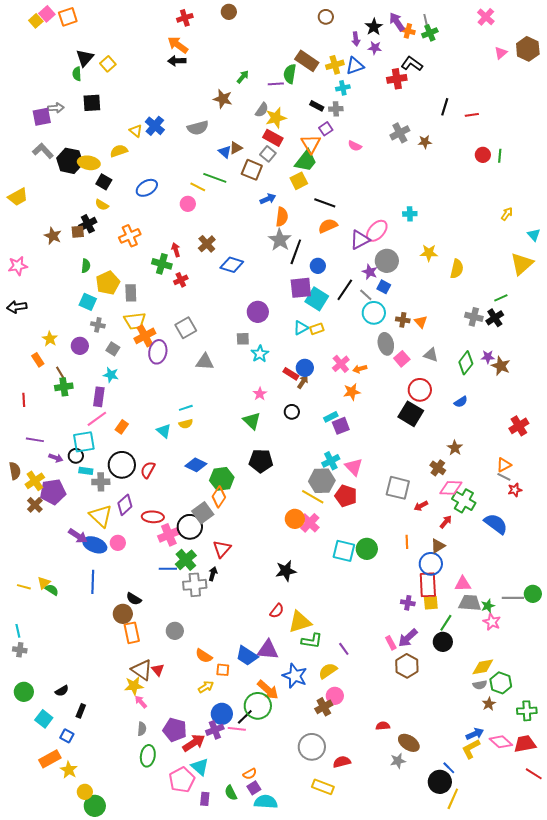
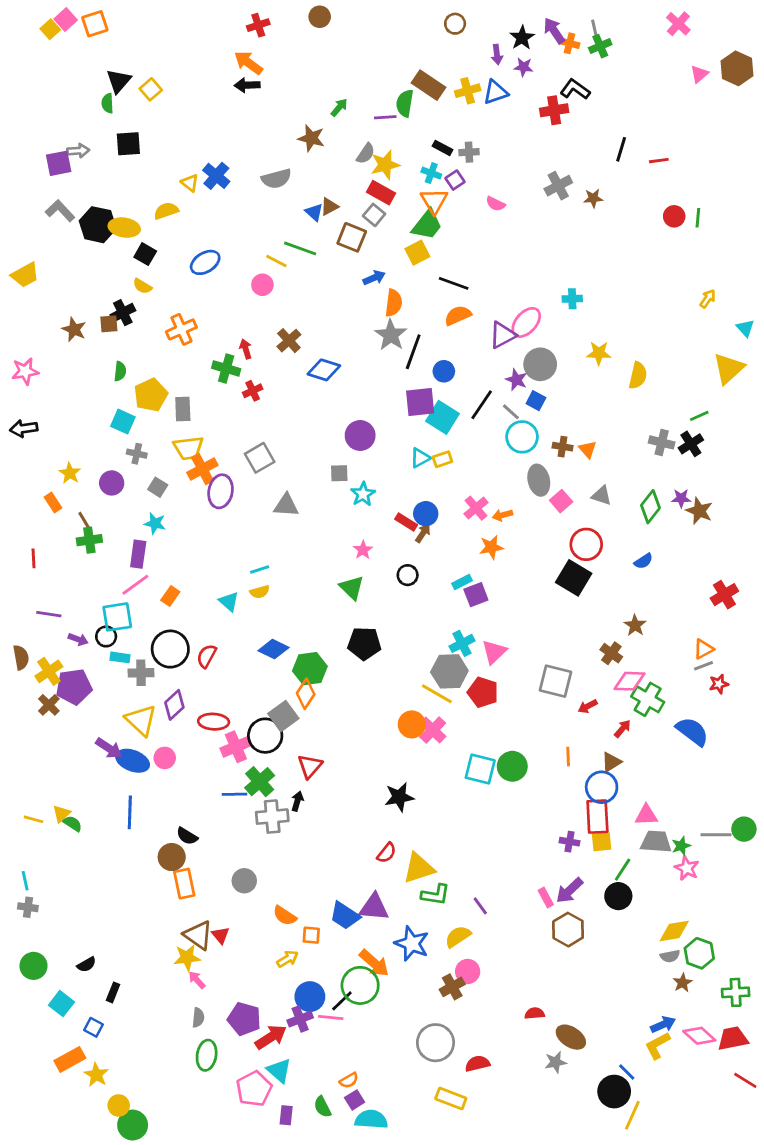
cyan cross: (343, 88) -> (431, 173), moved, turned 32
pink triangle: (354, 467) -> (494, 652), turned 30
gray line: (504, 477) -> (703, 666), turned -48

